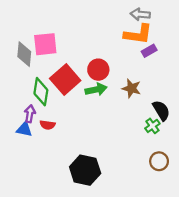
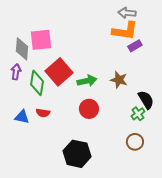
red circle: (98, 70) -> (89, 109), moved
purple arrow: (30, 114) -> (16, 72), moved
brown circle: (159, 161) -> (135, 142), moved

